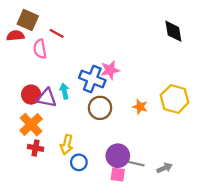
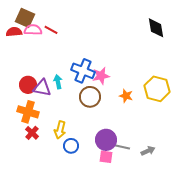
pink semicircle: (40, 49) -> (33, 30), moved, turned 102
pink star: (110, 70) -> (101, 76), moved
orange cross: (31, 125) -> (28, 112), turned -30
red cross: (35, 148) -> (32, 133), turned 32

